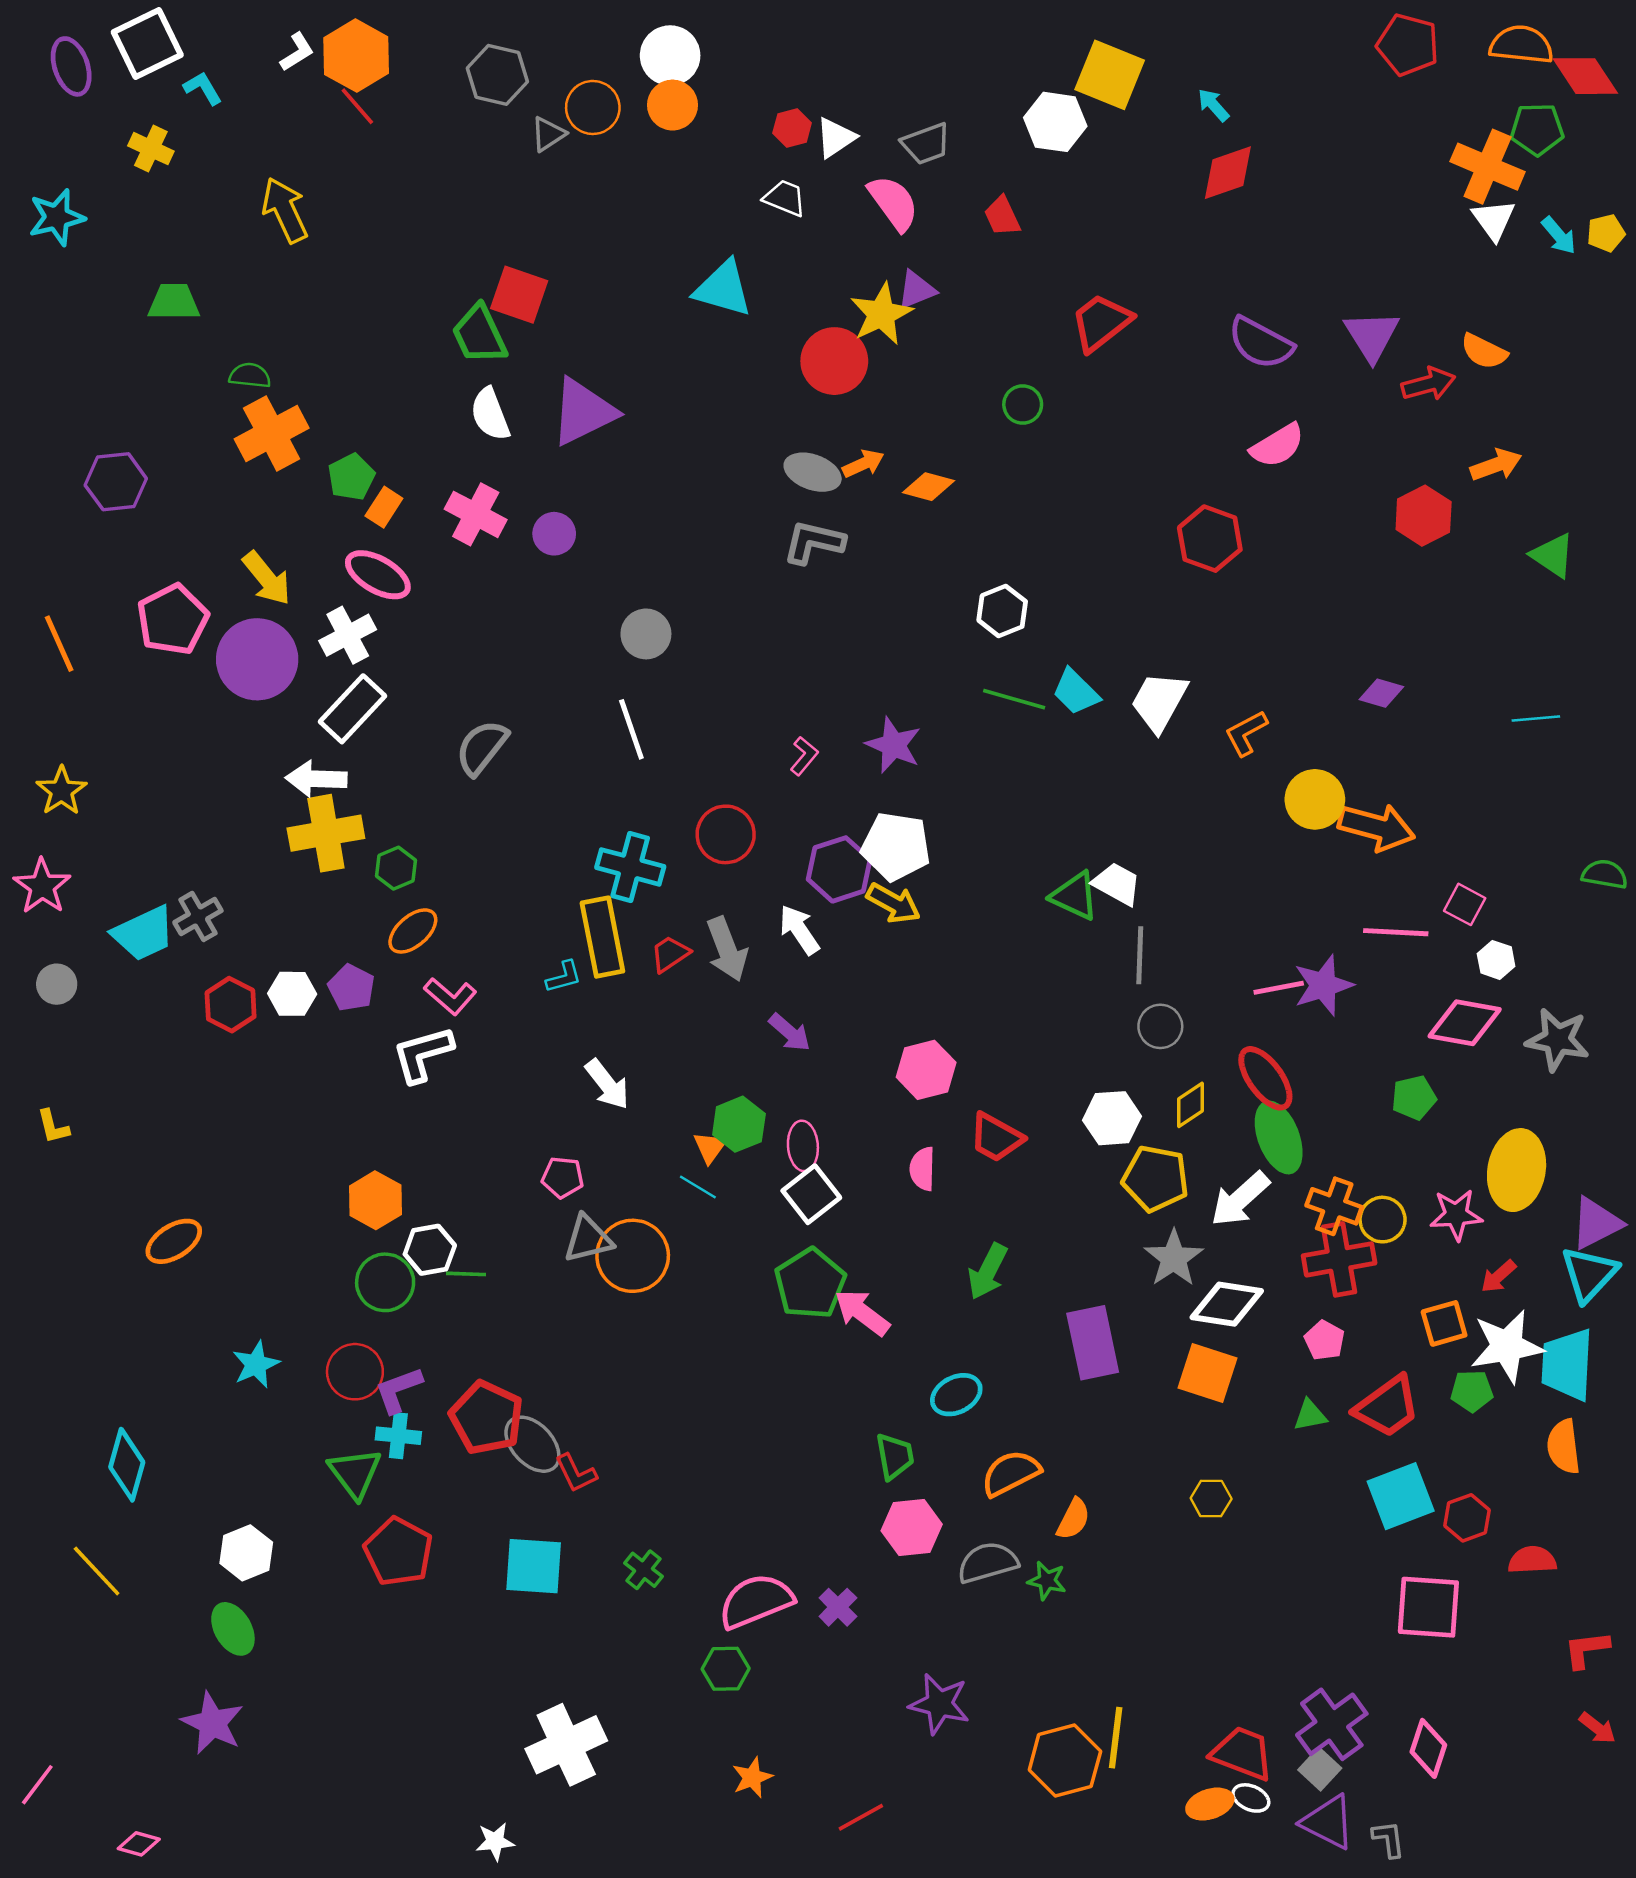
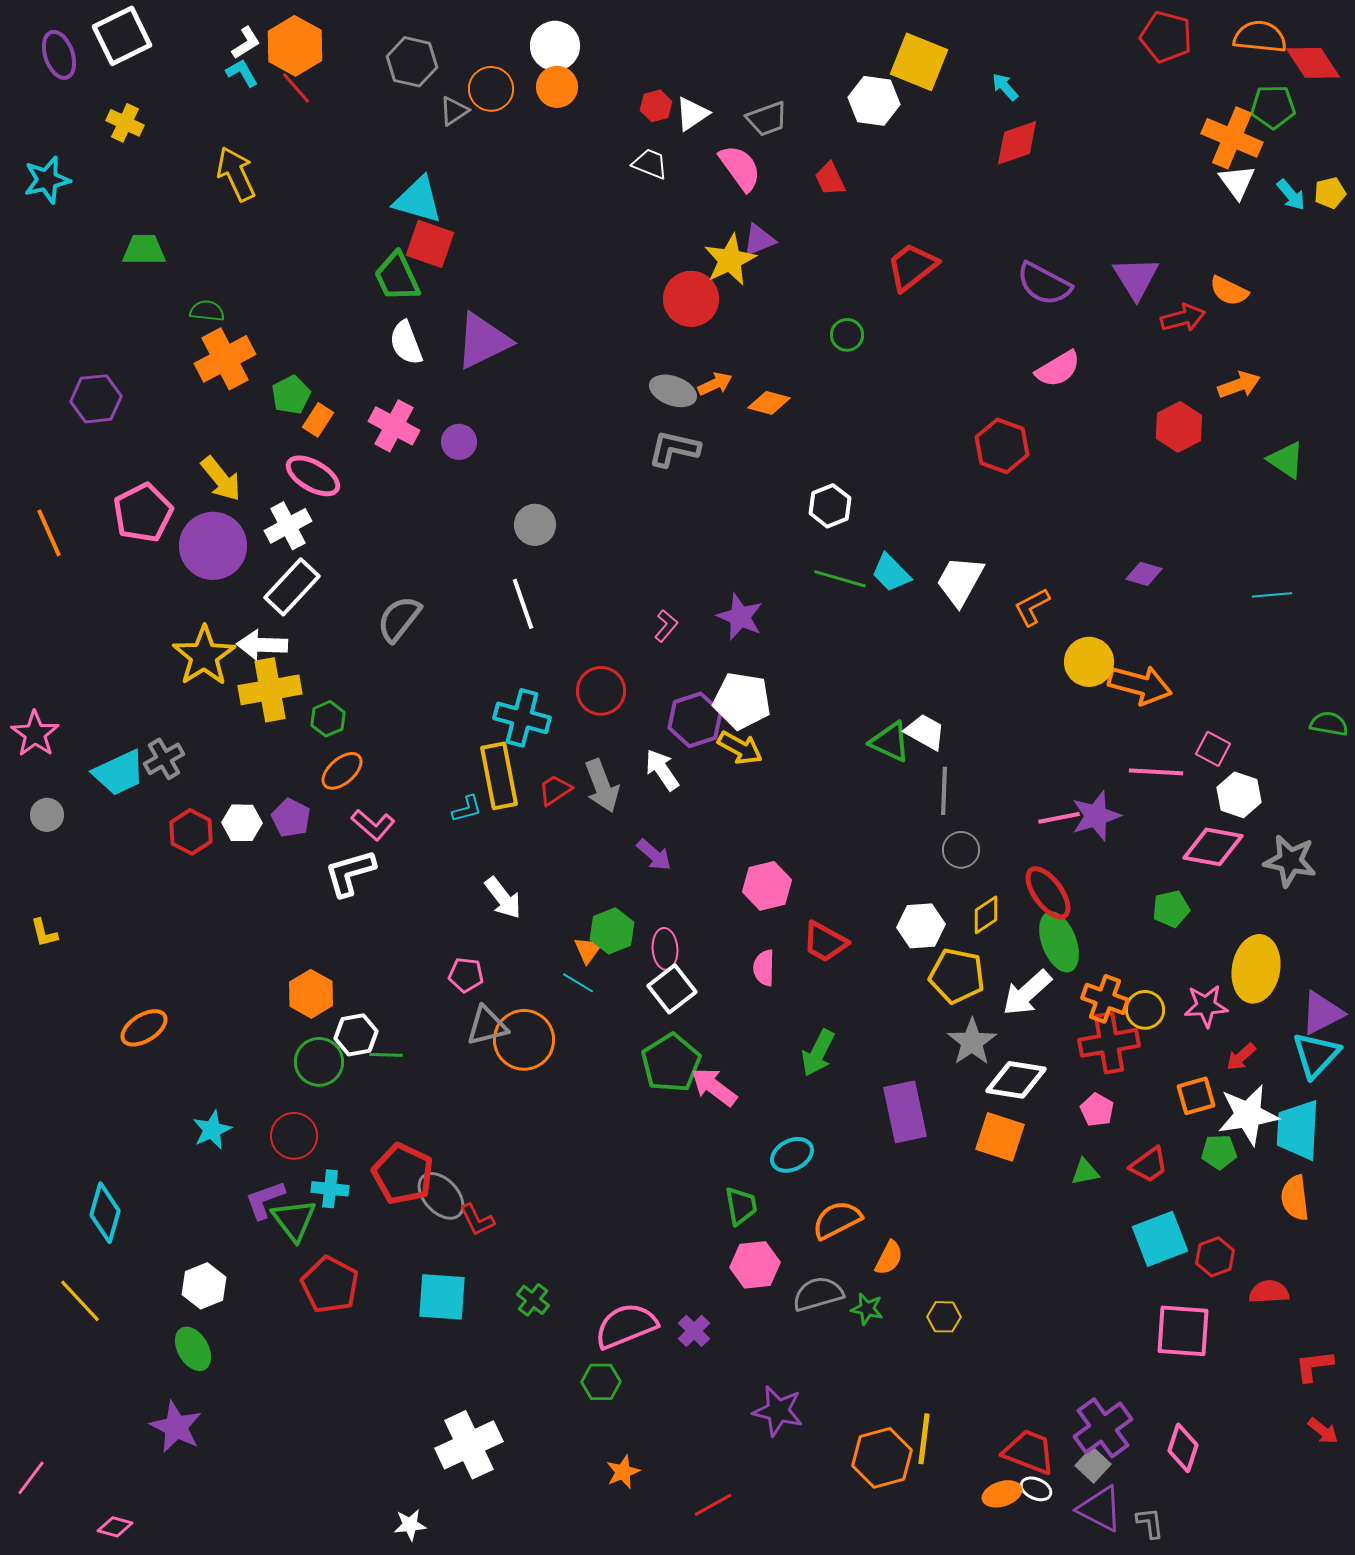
cyan L-shape: (203, 88) -> (242, 73), moved
cyan triangle: (723, 289) -> (418, 200), moved
yellow star: (62, 791) -> (204, 656), moved, size x1.5
white hexagon: (1496, 960) -> (1239, 795), size x1.4
purple L-shape: (398, 1390) -> (265, 1200), moved
red trapezoid: (1387, 1407) -> (1149, 1165), size x0.7
yellow hexagon: (1211, 1499) -> (944, 1317), moved

